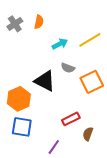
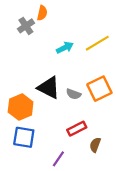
orange semicircle: (39, 22) -> (42, 13), moved
gray cross: (15, 24) -> (26, 26), moved
gray semicircle: (68, 68) -> (73, 94), moved

